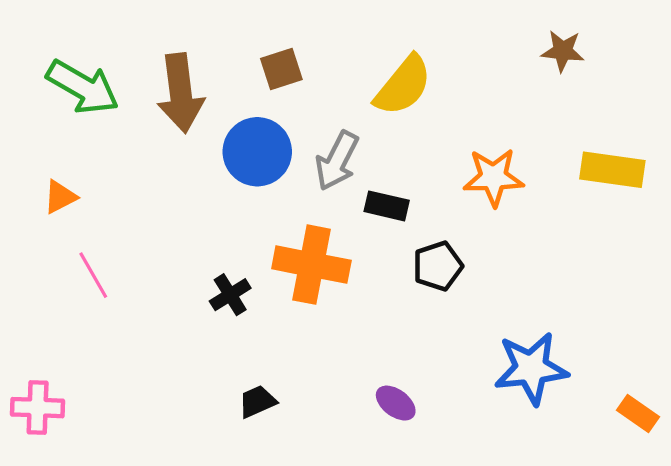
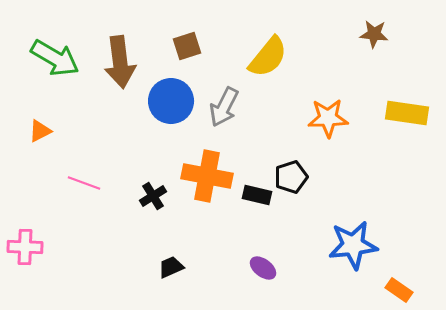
black rectangle: (387, 206) -> (257, 195), moved
pink line: (93, 275) -> (84, 183), moved, turned -40
pink cross: (38, 408) -> (25, 247), moved
orange rectangle: (638, 414) -> (399, 290), moved

